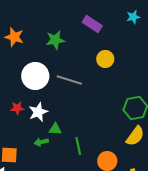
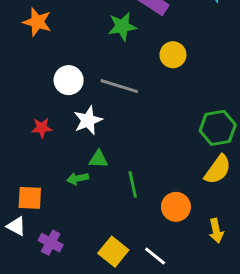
green star: (55, 40) -> (122, 26), moved
white circle: (35, 76) -> (69, 80), size x0.7
white star: (38, 112) -> (88, 120), moved

